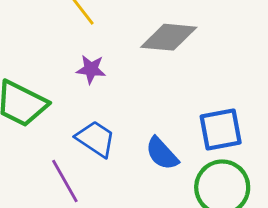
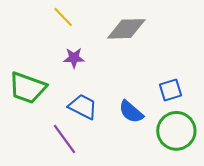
blue square: (221, 129) -> (171, 90), size x0.7

